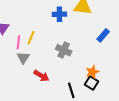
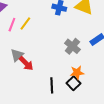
gray cross: (64, 50) -> (72, 46), moved
gray triangle: (23, 58) -> (17, 55), moved

